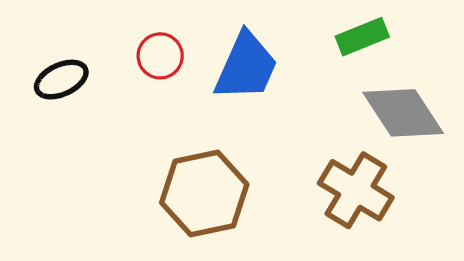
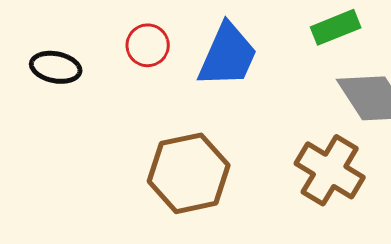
black ellipse: (61, 80) -> (56, 67), turned 36

